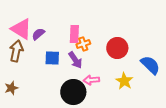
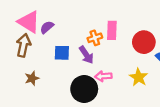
pink rectangle: (74, 34) -> (112, 30), moved
red circle: (117, 48) -> (144, 42), moved
brown star: (11, 88) -> (32, 78), moved

